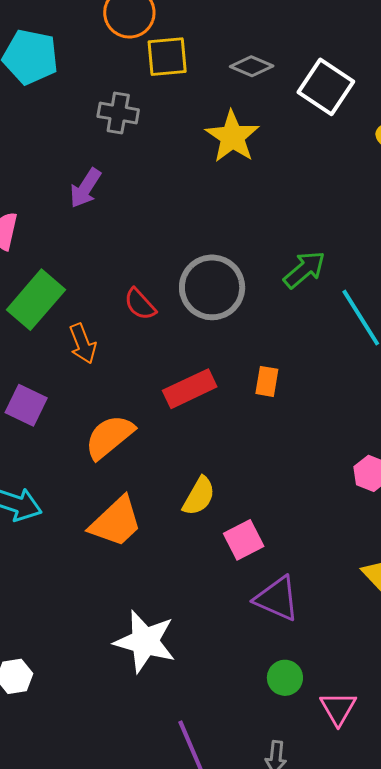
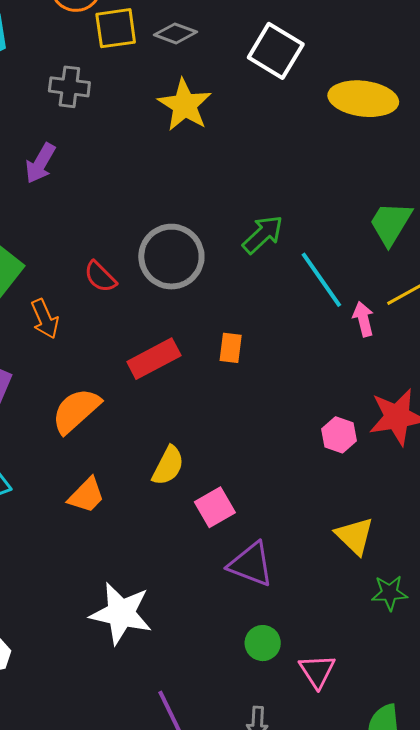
gray diamond: (252, 66) -> (176, 33), moved
orange trapezoid: (116, 522) -> (86, 495), size x0.7

